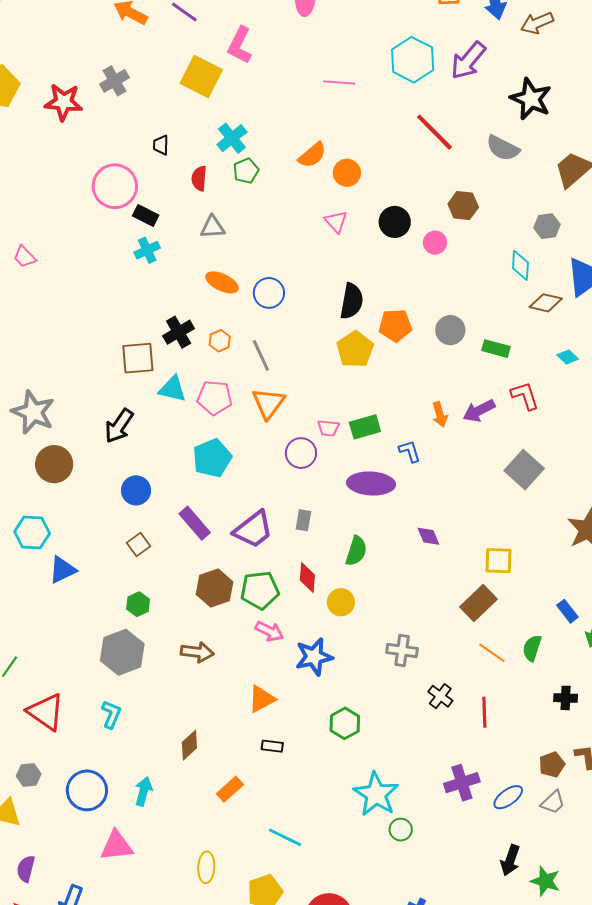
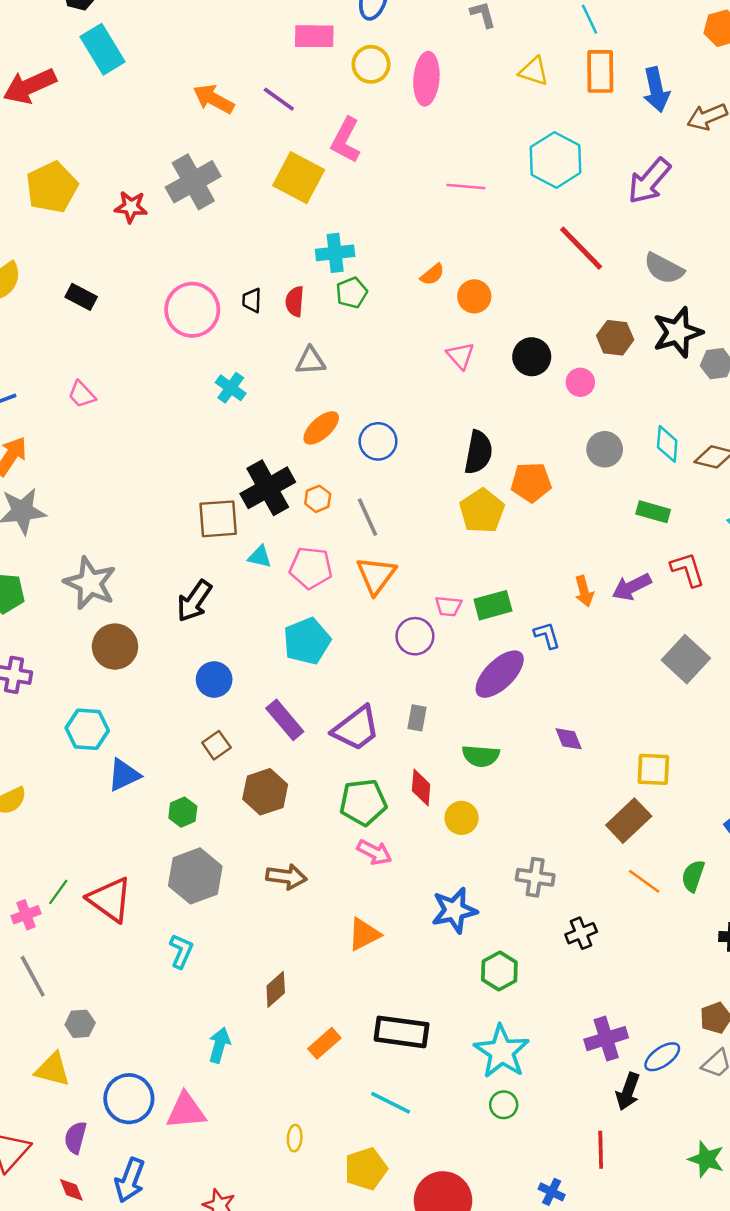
purple arrow: (468, 61) -> (649, 181), moved
gray cross: (115, 81) -> (193, 182), size x1.5
black star: (531, 99) -> (678, 332), moved, turned 30
red star: (64, 102) -> (131, 207), size x0.7
cyan cross: (232, 138) -> (335, 253), turned 32
black trapezoid: (161, 145) -> (252, 300), moved
orange semicircle: (312, 155) -> (432, 274), size x0.7
black rectangle: (146, 215) -> (81, 297), moved
cyan cross: (147, 250) -> (231, 388), turned -30
cyan diamond: (520, 265) -> (667, 444), moved
orange ellipse: (222, 282) -> (321, 428), turned -68
gray circle: (450, 330) -> (605, 449), moved
black cross: (179, 332) -> (268, 488), size x1.4
cyan triangle: (173, 389) -> (260, 557), size x0.7
purple ellipse: (371, 484) -> (500, 674), turned -48
green semicircle: (356, 551) -> (481, 756), turned 76
brown hexagon: (215, 588) -> (265, 792), moved
green hexagon: (138, 604) -> (183, 812), moved
blue star: (314, 657) -> (454, 910), moved
black cross: (440, 696) -> (581, 933), turned 30
red triangle: (46, 712) -> (110, 900), moved
red line: (484, 712) -> (601, 1150), moved
green hexagon: (345, 723) -> (499, 971), moved
black rectangle: (272, 746) -> (402, 1032), moved, size x2.0
blue circle: (87, 790) -> (129, 1099), moved
green circle: (401, 830) -> (504, 1105), moved
black arrow: (510, 860) -> (628, 1092), moved
yellow ellipse: (206, 867) -> (295, 1138), size x0.7

